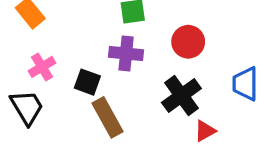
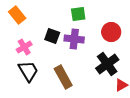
black square: (87, 82) -> (52, 36), moved
black trapezoid: (27, 107) -> (28, 71), moved

